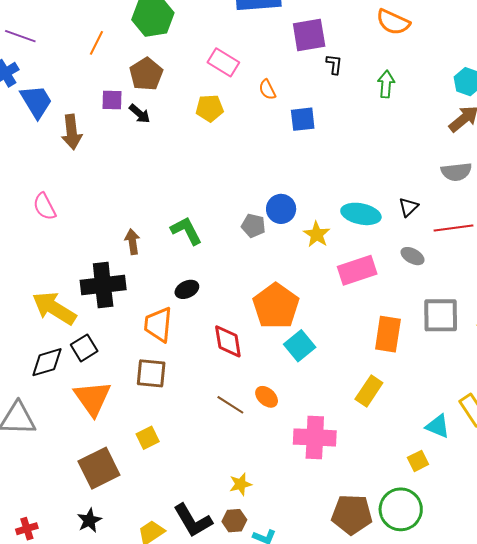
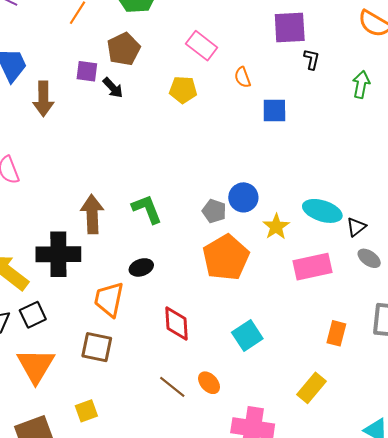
black triangle: (408, 207) -> (356, 227), moved
brown arrow: (132, 242) -> (92, 214), size x1.5
orange pentagon: (276, 306) -> (226, 258), moved
orange rectangle: (388, 334) -> (336, 333), size x0.7

